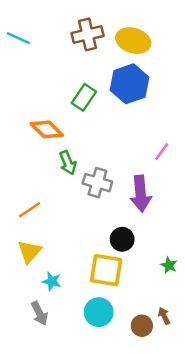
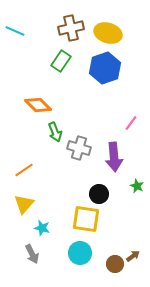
green rectangle: (84, 97) -> (61, 61), moved
green star: (169, 265) -> (137, 186), moved
brown arrow: (164, 316) -> (133, 256), turned 80

